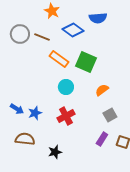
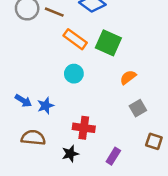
cyan circle: (66, 87) -> (74, 74), moved
red cross: (66, 116) -> (84, 128), moved, turned 36
purple rectangle: (102, 139) -> (113, 156), moved

